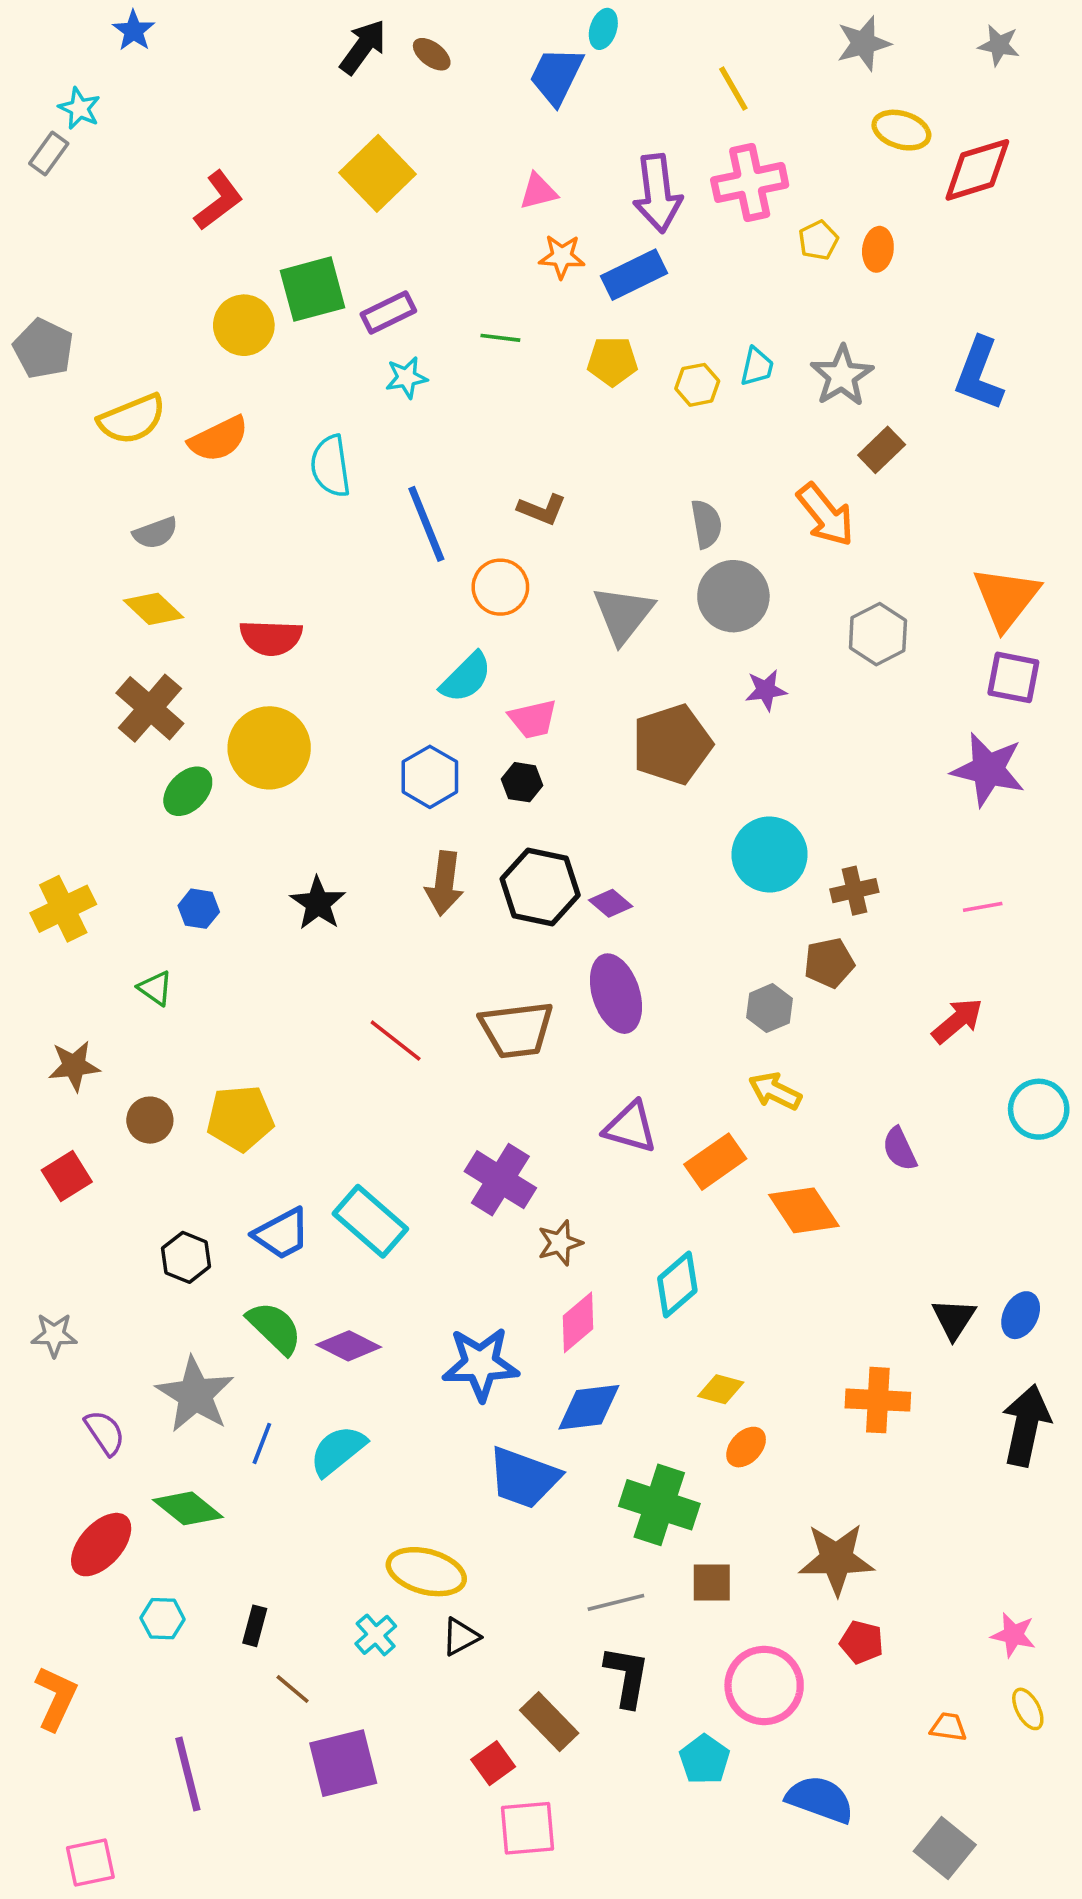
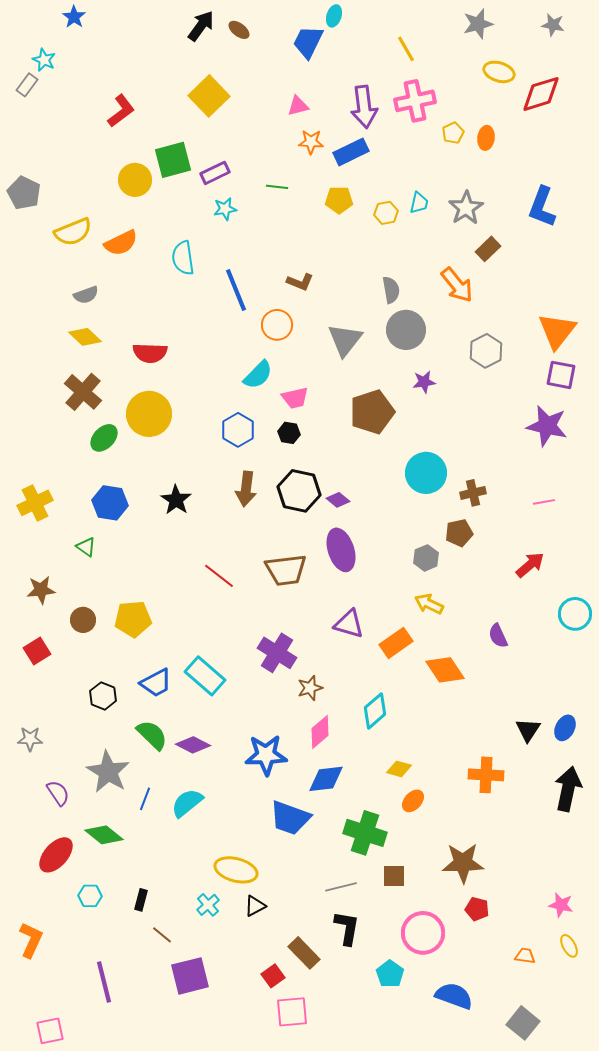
blue hexagon: (199, 909) -> (110, 503), size x1.6

